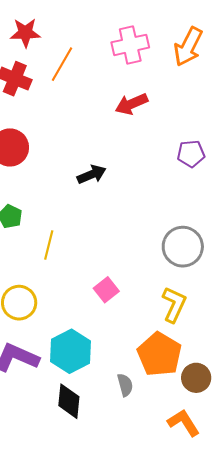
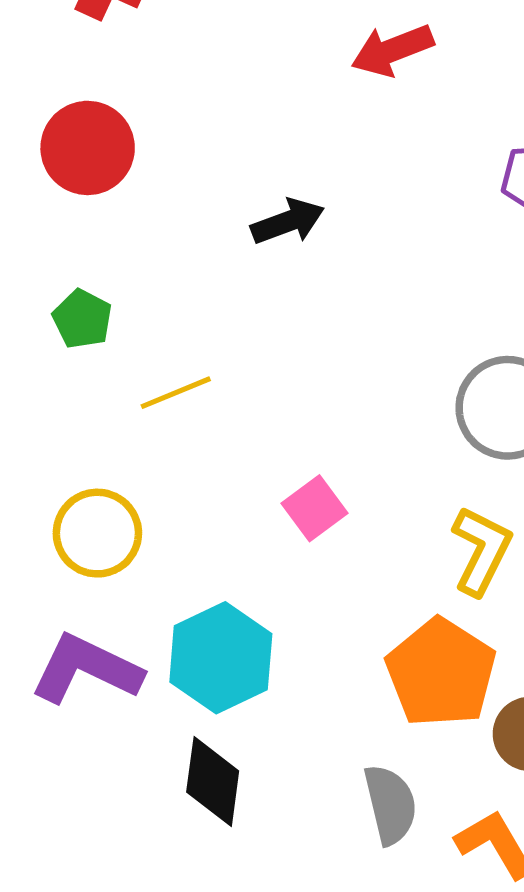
yellow line: (49, 245) -> (176, 393), turned 52
gray semicircle: (125, 385) -> (390, 804), moved, size x1.4

